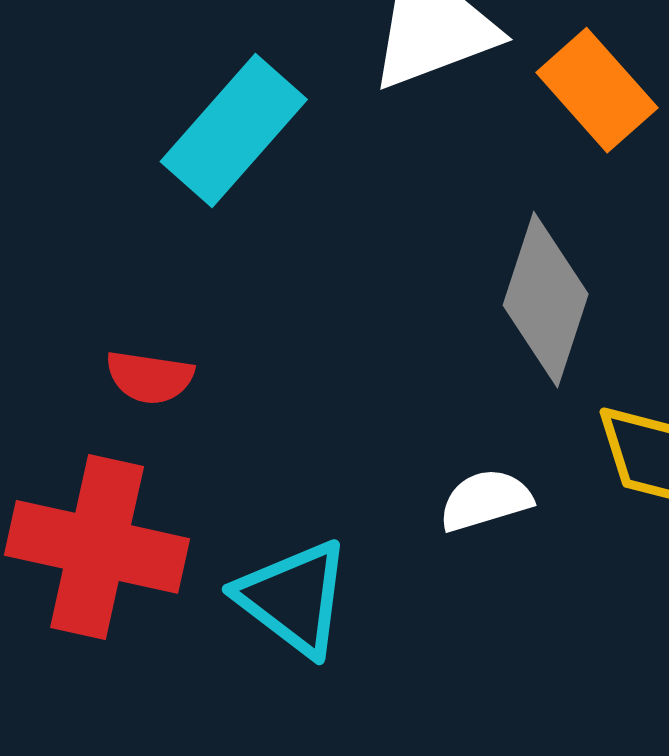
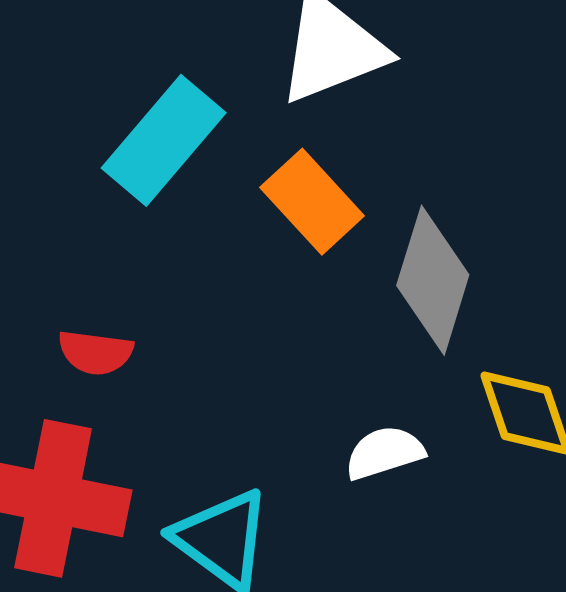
orange rectangle: (597, 90) -> (312, 202), moved

